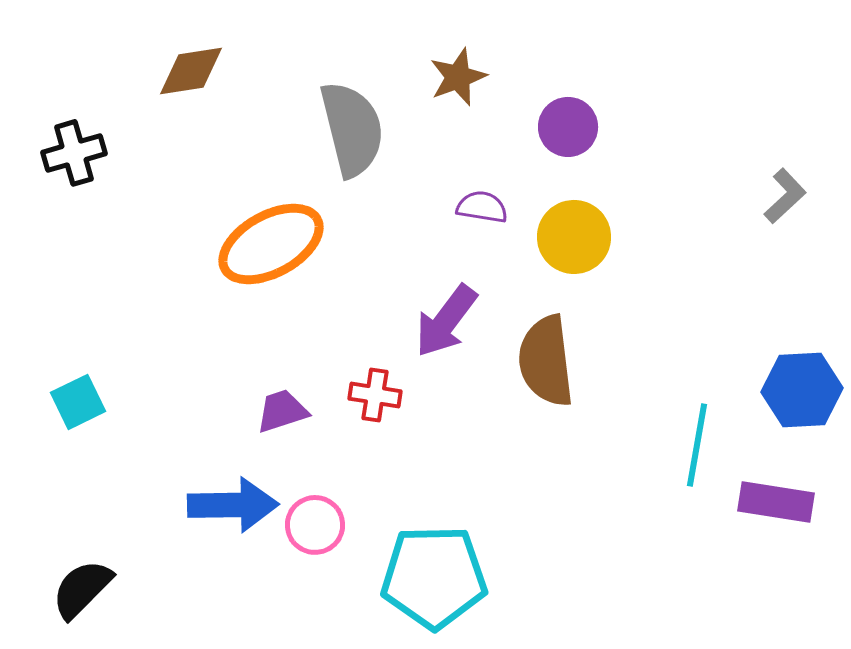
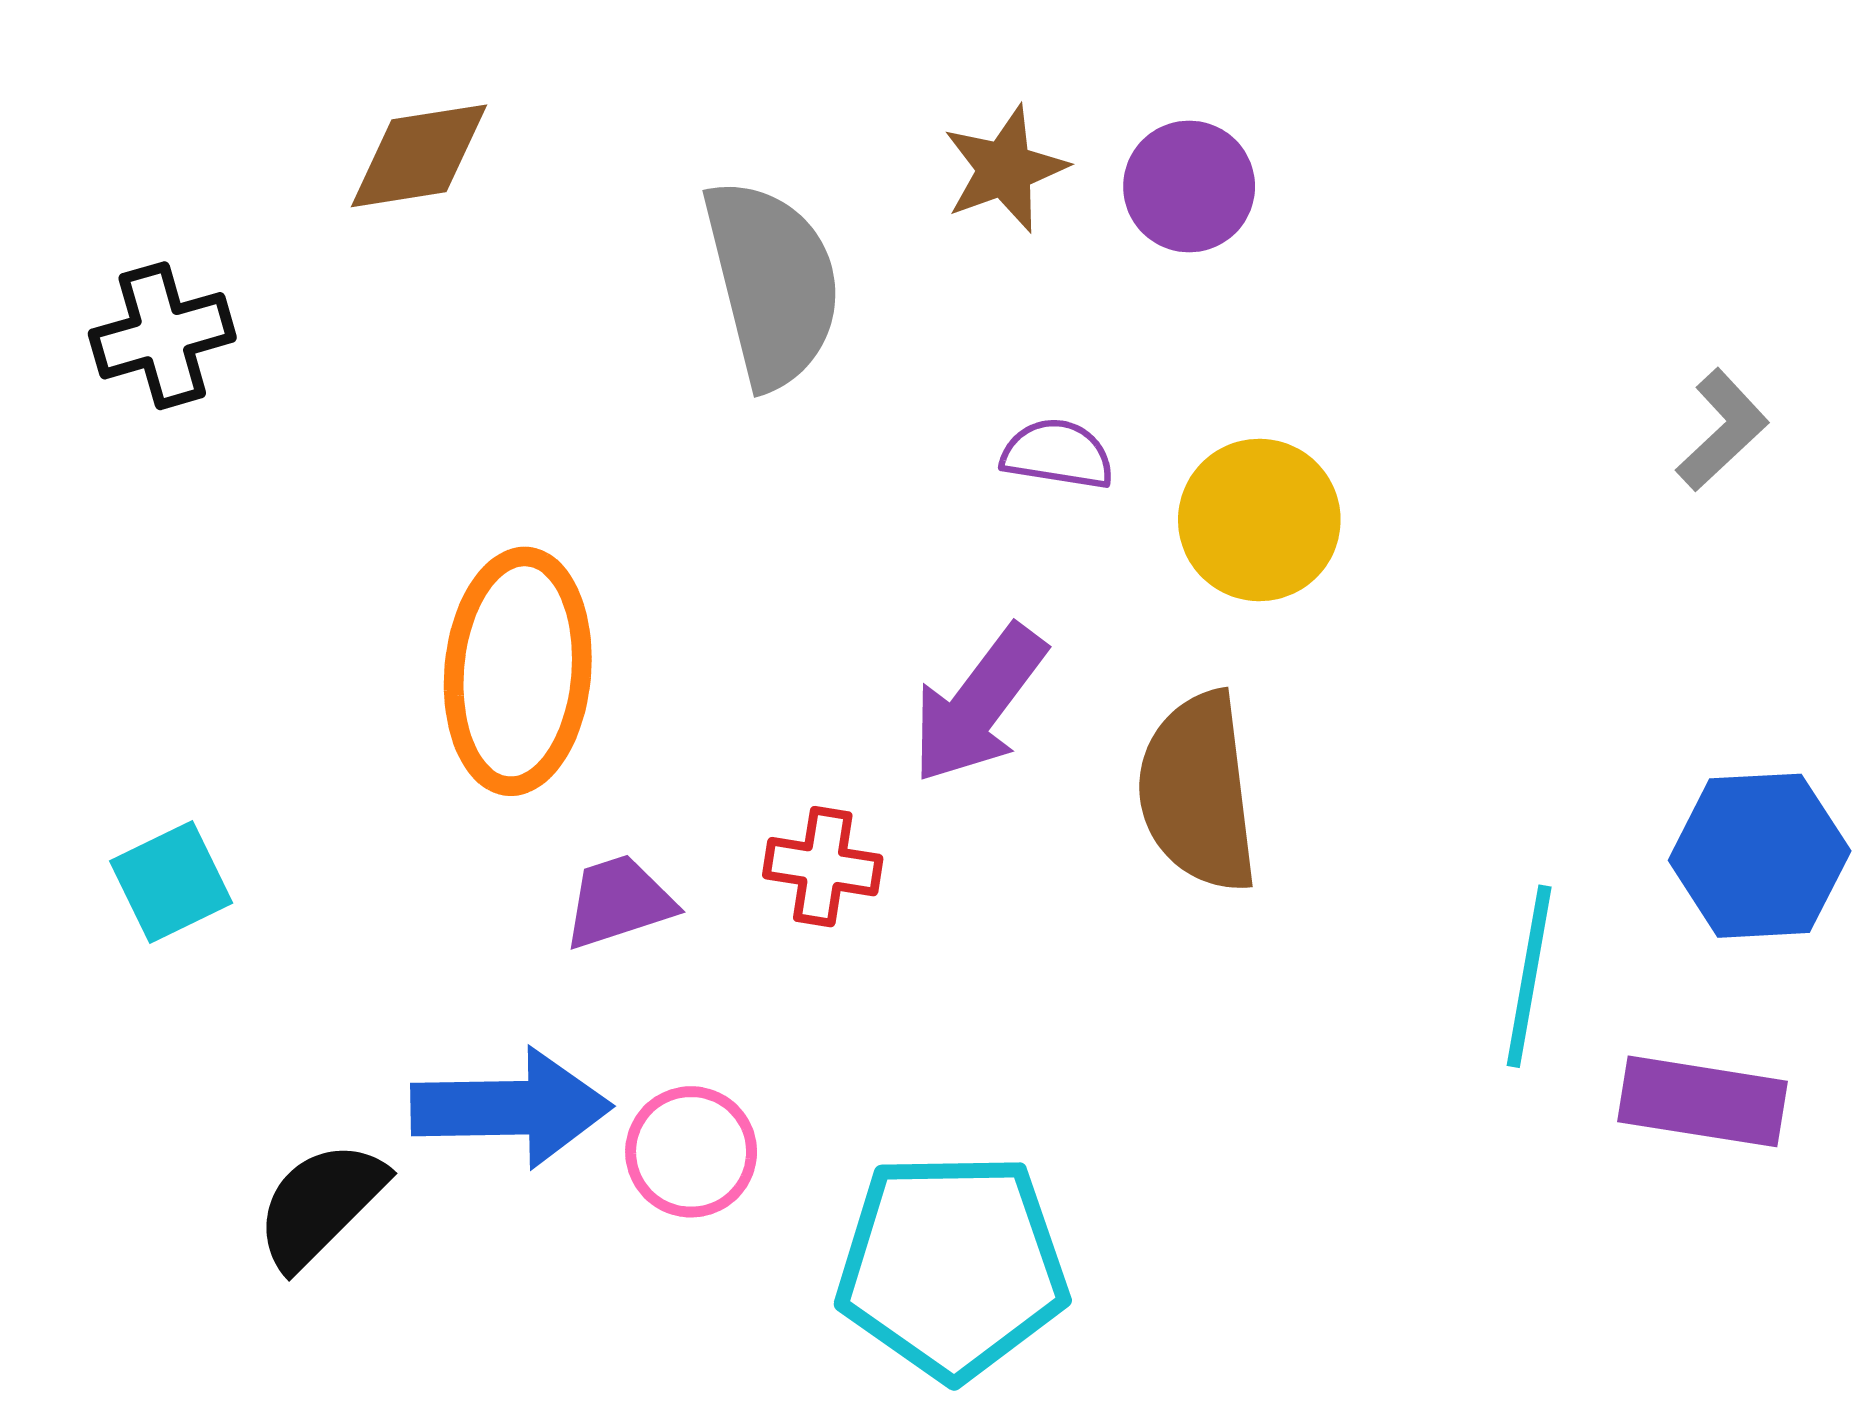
purple circle: (568, 127) -> (1189, 186), moved
orange ellipse: (271, 244) -> (518, 671), moved, turned -56
black semicircle: (82, 589) -> (320, 1205), moved

